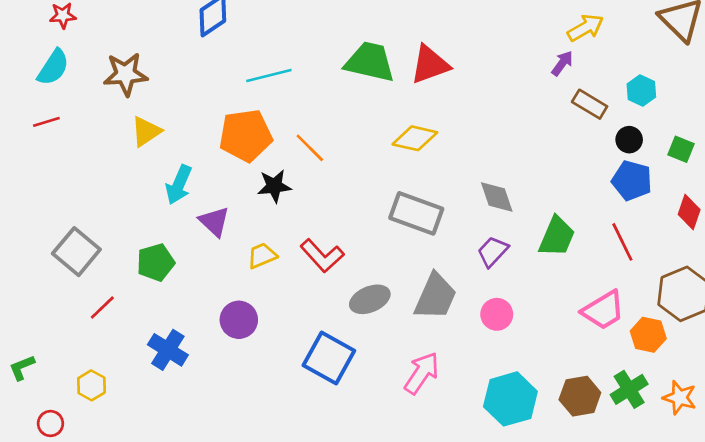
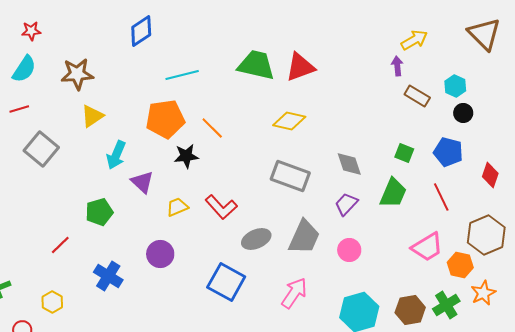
purple arrow: (562, 63) -> (397, 66), turned -42
black circle: (629, 140) -> (463, 113), moved
green square: (681, 149) -> (404, 153), moved
gray square: (76, 252) -> (41, 149), moved
orange star: (680, 398) -> (483, 293), moved, turned 30

